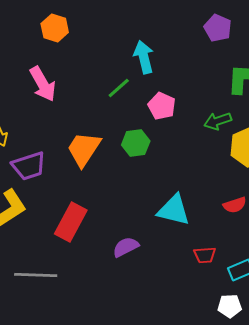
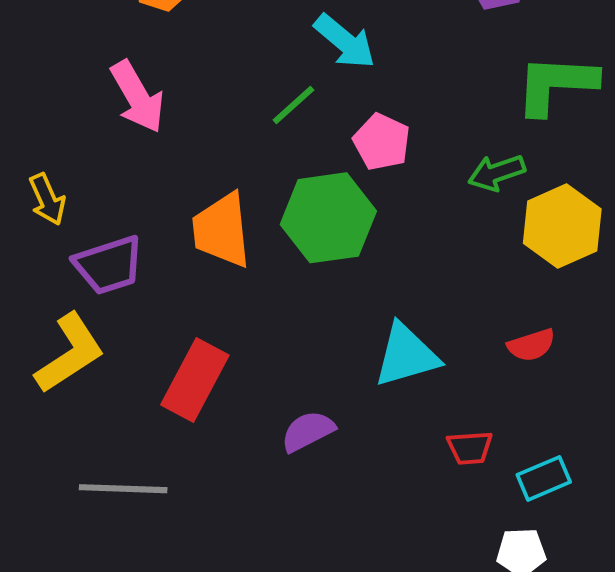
cyan arrow: (144, 57) -> (345, 41), turned 144
green hexagon: (136, 143) -> (328, 218), size x1.6
orange trapezoid: (84, 149) -> (222, 230), turned -39
cyan triangle: (174, 210) -> (406, 355), turned -30

